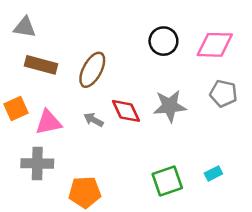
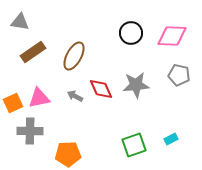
brown rectangle: (41, 65) -> (33, 52), turned -50
orange square: (16, 108) -> (13, 103), moved

